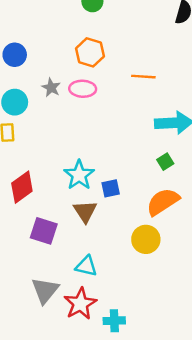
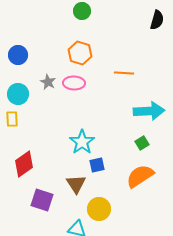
cyan star: (79, 175) -> (82, 142), moved
yellow circle: (146, 239) -> (99, 209), moved

